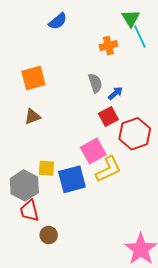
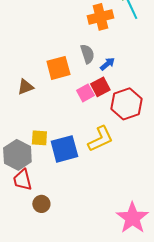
orange cross: (108, 46) -> (100, 17), size x1.4
orange square: (33, 78) -> (58, 68), moved
pink square: (93, 151) -> (85, 93), moved, size x0.7

